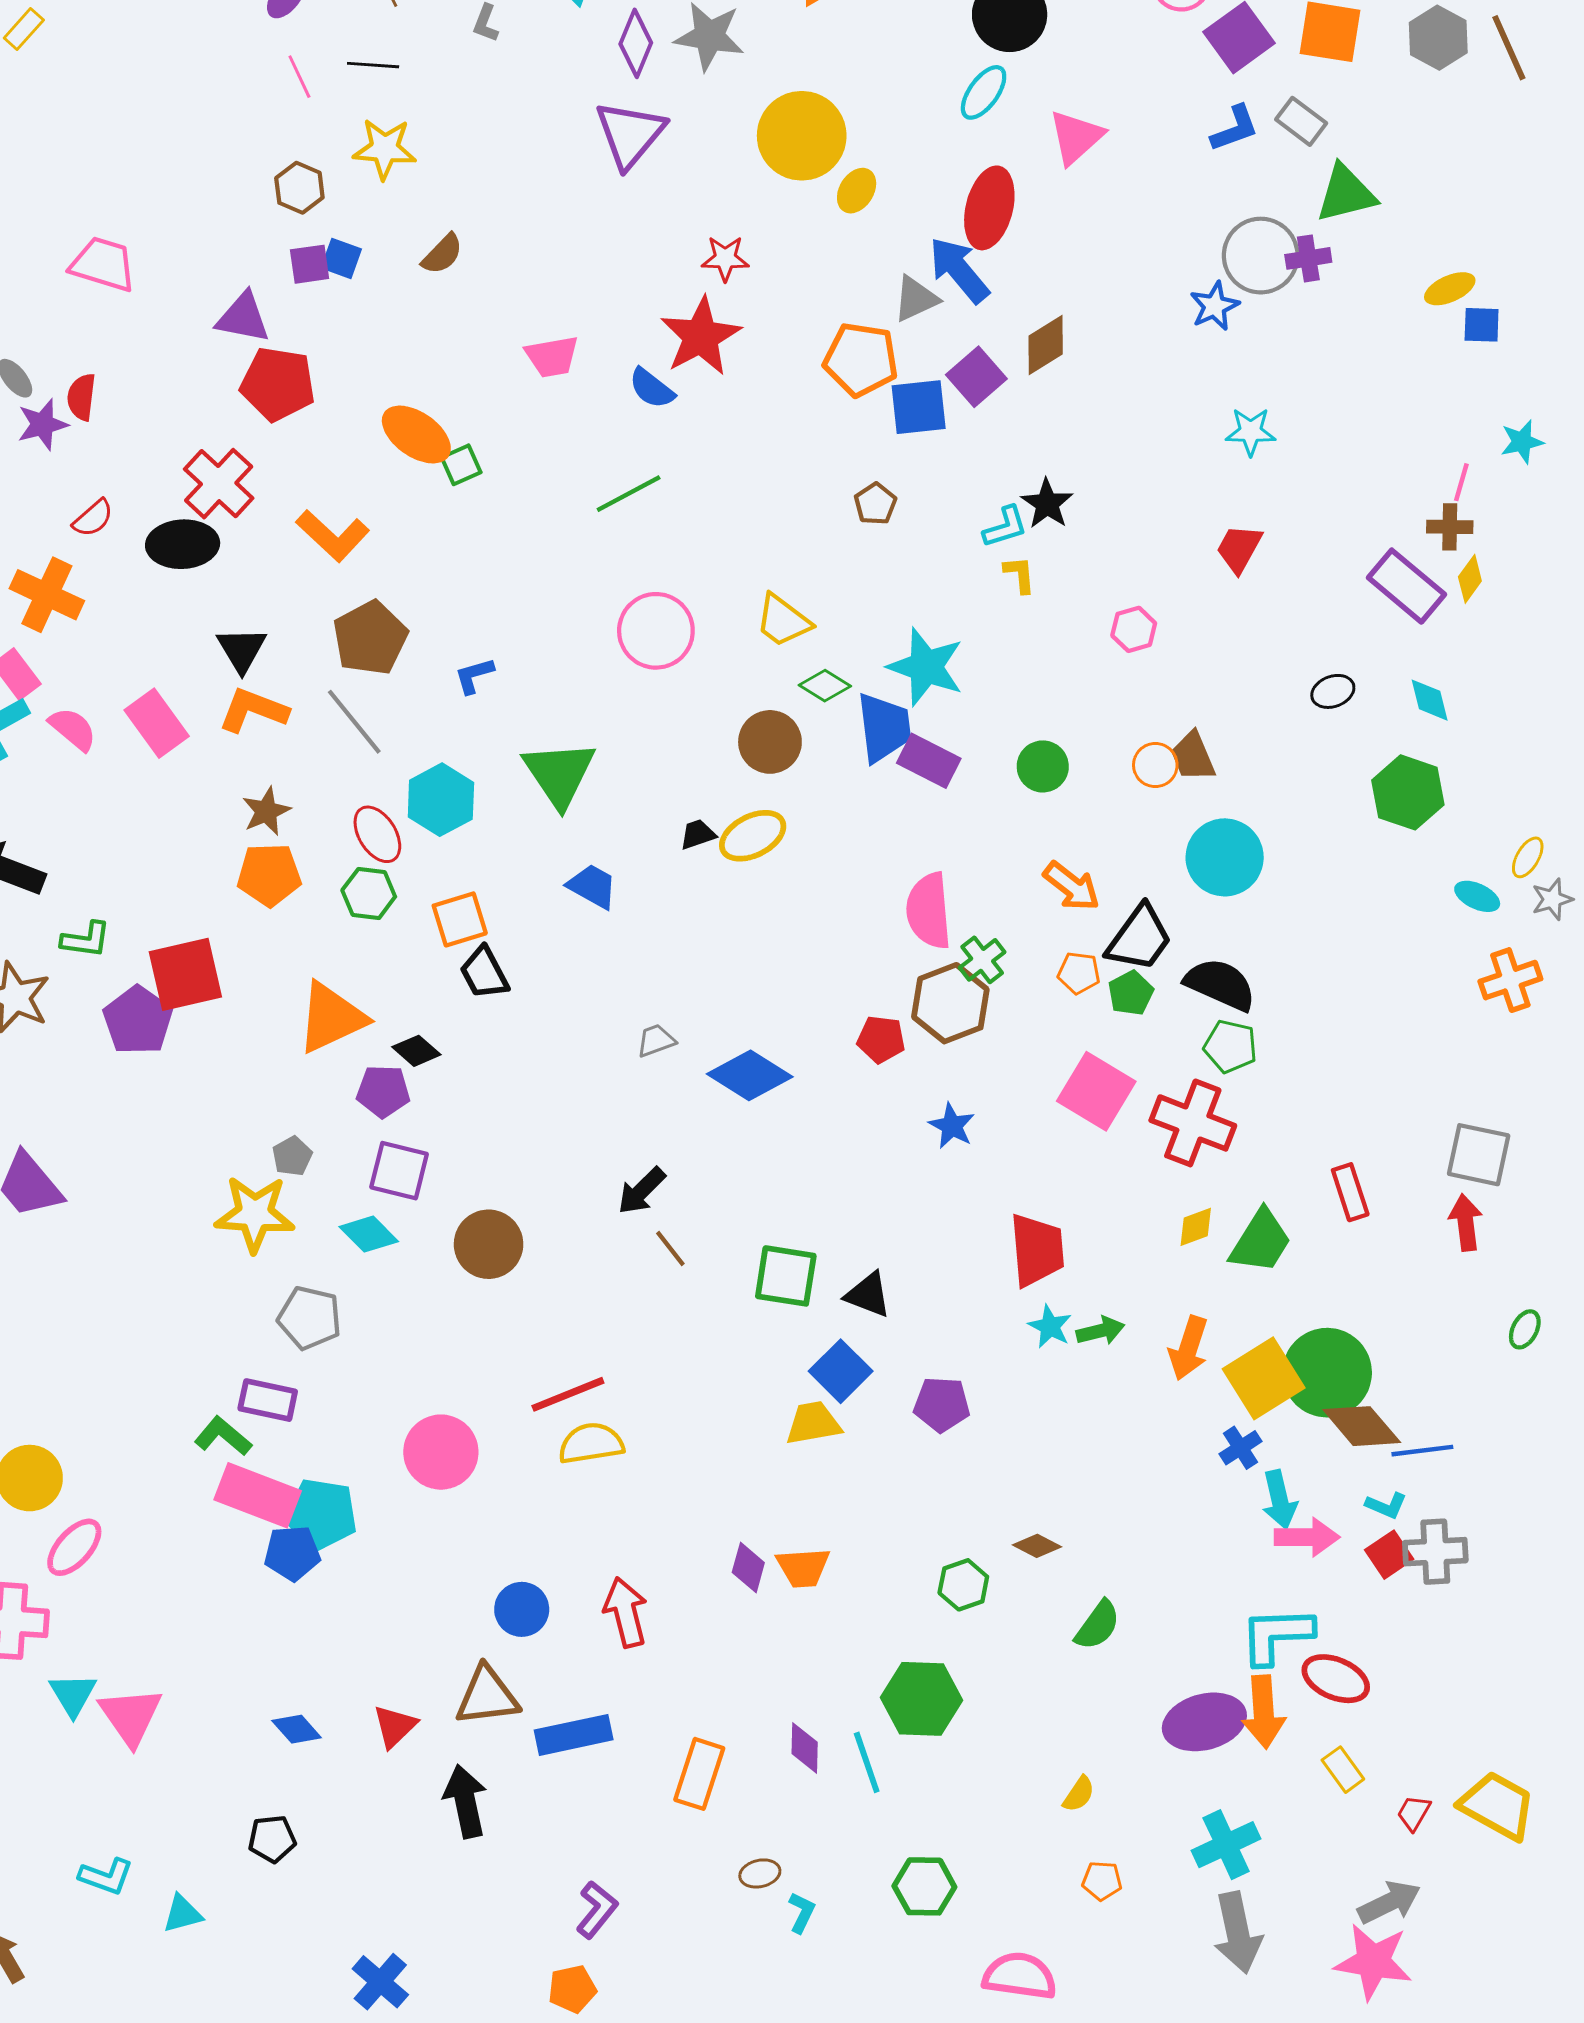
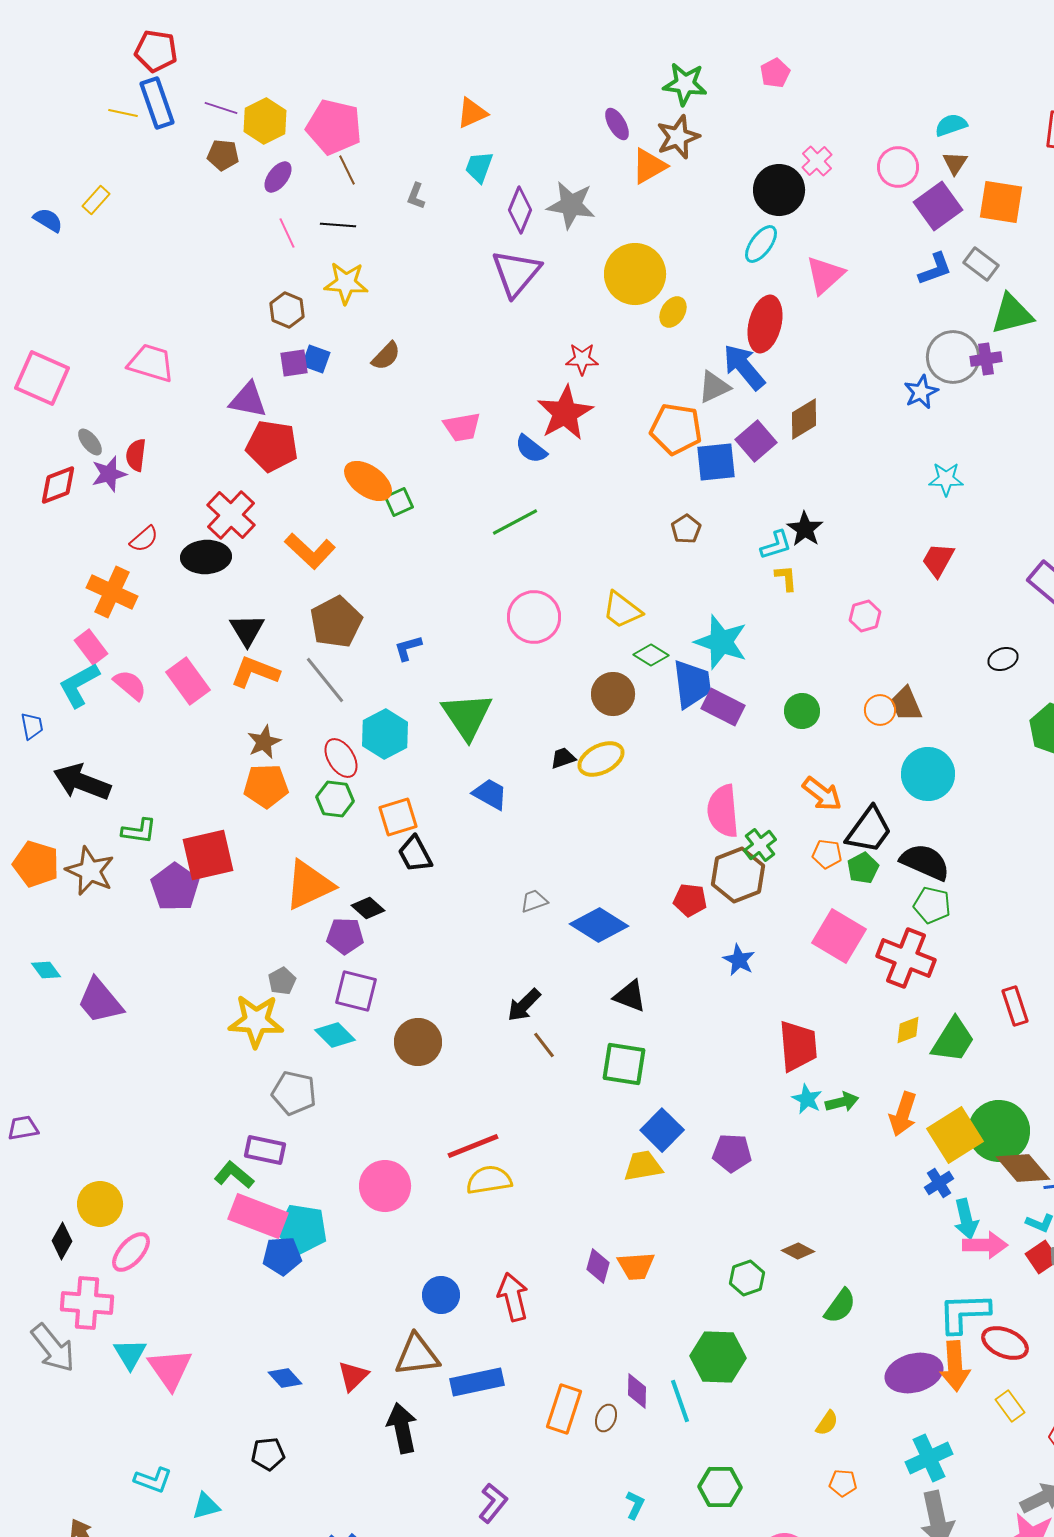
black triangle: (868, 1295) -> (630, 996), moved
brown ellipse: (760, 1873) -> (606, 1418), moved, turned -56

